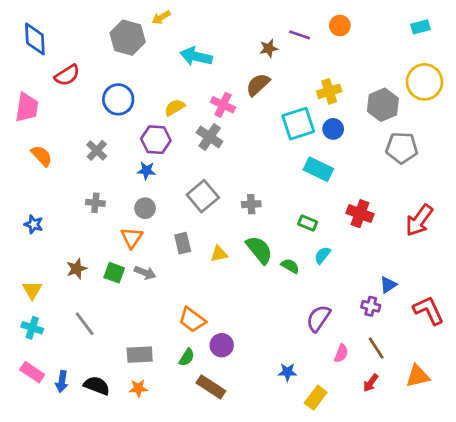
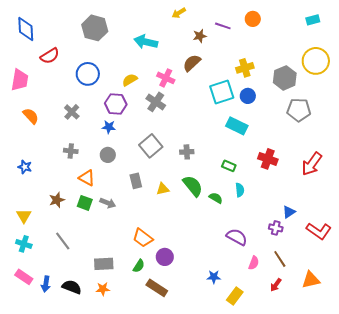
yellow arrow: (161, 17) -> (179, 13), moved
orange triangle: (132, 238) -> (87, 178), moved, turned -36
cyan semicircle: (322, 255) -> (240, 190), turned 136
red L-shape: (429, 310) -> (319, 231), turned 150
purple semicircle: (318, 318) -> (237, 237), turned 85

